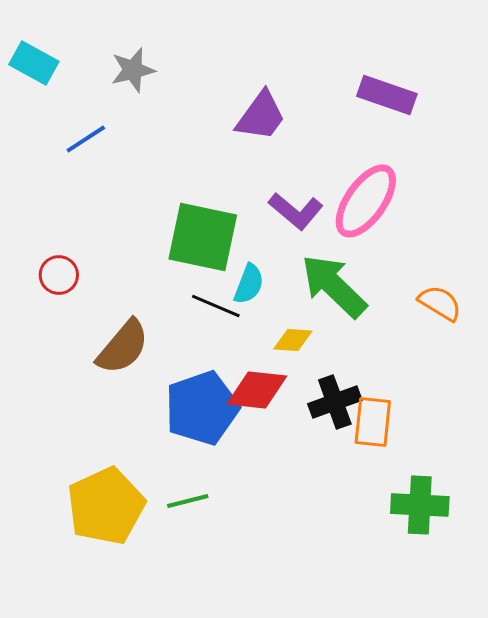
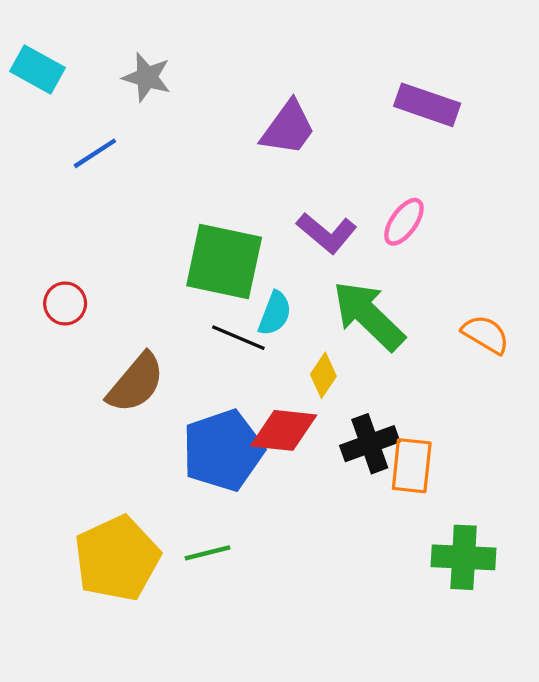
gray star: (133, 70) -> (147, 77), turned 30
pink ellipse: (366, 201) -> (404, 222), size x0.6
yellow diamond: (293, 340) -> (323, 375), turned -60

